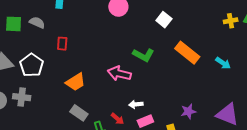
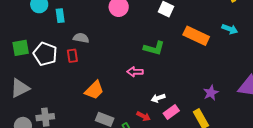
gray semicircle: (37, 23) -> (81, 38), moved
cyan arrow: (223, 63) -> (230, 29), moved
white pentagon: (32, 65) -> (45, 54), moved
pink arrow: (119, 74) -> (135, 72), size x0.7

